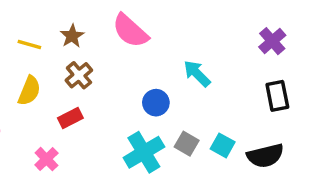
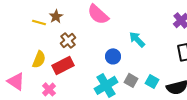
brown star: (72, 36) -> (56, 16), moved
yellow semicircle: (29, 91) -> (39, 59), moved
red rectangle: (70, 118) -> (63, 65), size x1.5

